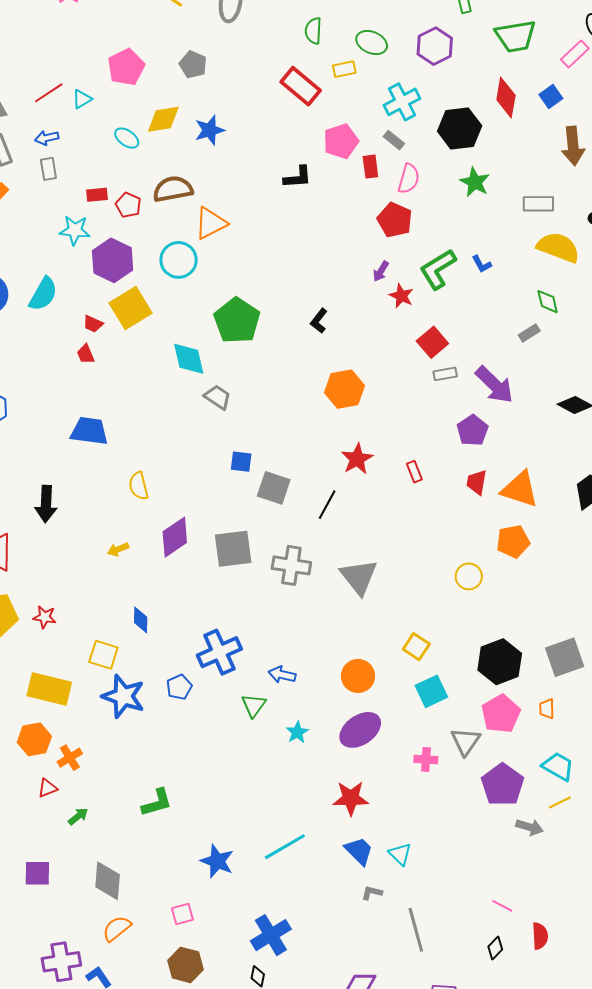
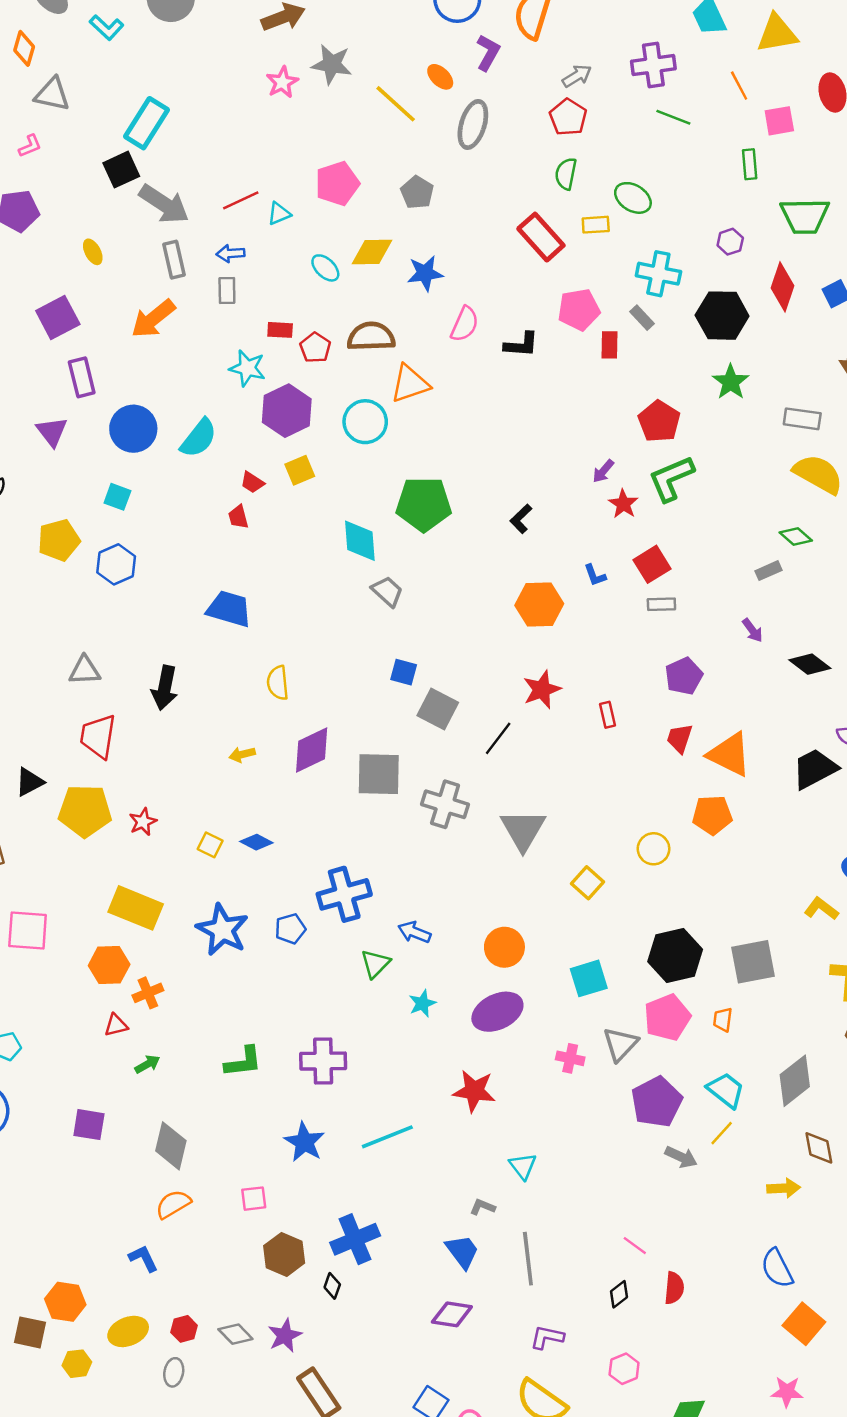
purple hexagon: (435, 46) -> (730, 242), moved, size x0.6
cyan cross: (402, 102) -> (658, 274), turned 30
pink semicircle: (409, 179) -> (465, 324), moved
red pentagon: (395, 220) -> (659, 421), moved
blue L-shape: (482, 264) -> (595, 575), moved
green diamond: (548, 302) -> (796, 537), turned -44
yellow square: (131, 308) -> (300, 470), size x0.6
green pentagon: (237, 321) -> (424, 504), turned 30
purple arrow: (494, 385) -> (752, 630), moved, size x0.5
red star: (45, 617) -> (143, 822), turned 30
blue diamond: (141, 620) -> (256, 842), turned -72
yellow square: (416, 647) -> (588, 883), moved
yellow square: (103, 655) -> (210, 845), moved, size x0.7
yellow line: (560, 802) -> (722, 1133), turned -30
blue trapezoid: (359, 851) -> (462, 1252), moved
purple cross: (61, 962) -> (323, 1061), moved
brown hexagon: (186, 965) -> (284, 1254), moved

